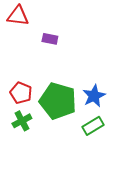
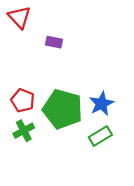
red triangle: (18, 16) -> (19, 17), turned 40

